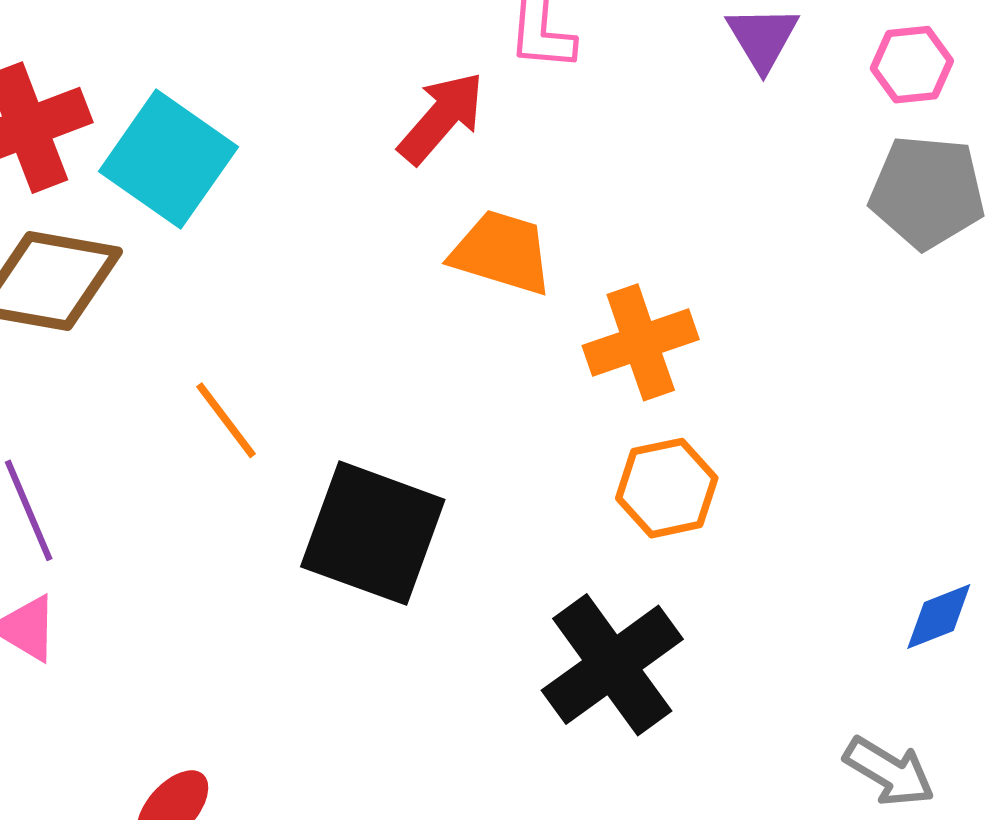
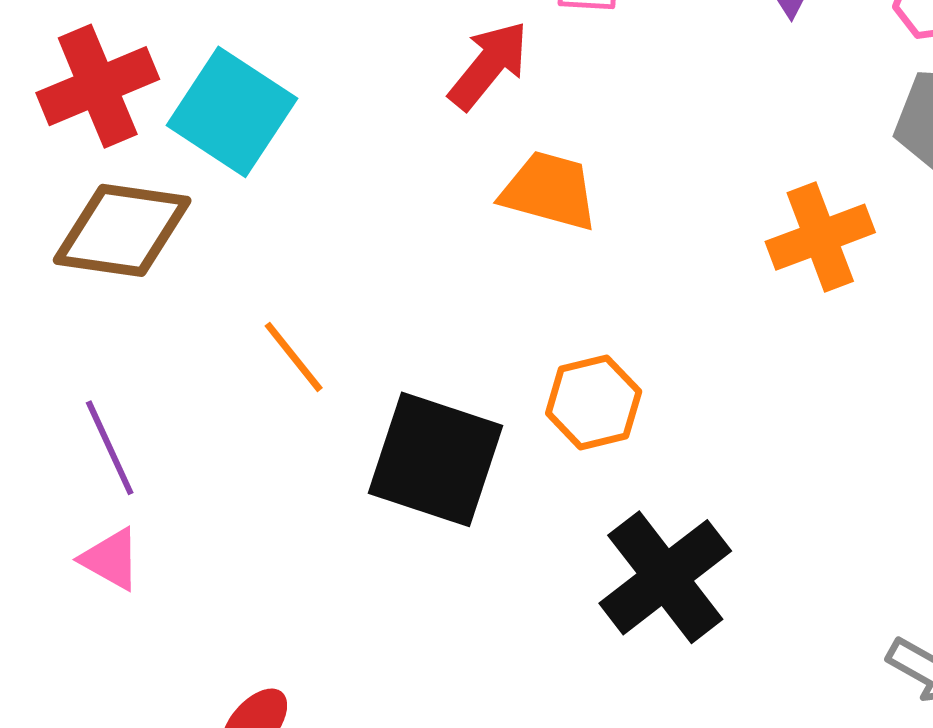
orange cross: (641, 342) -> (820, 237), moved
orange hexagon: (667, 488) -> (594, 402), moved

